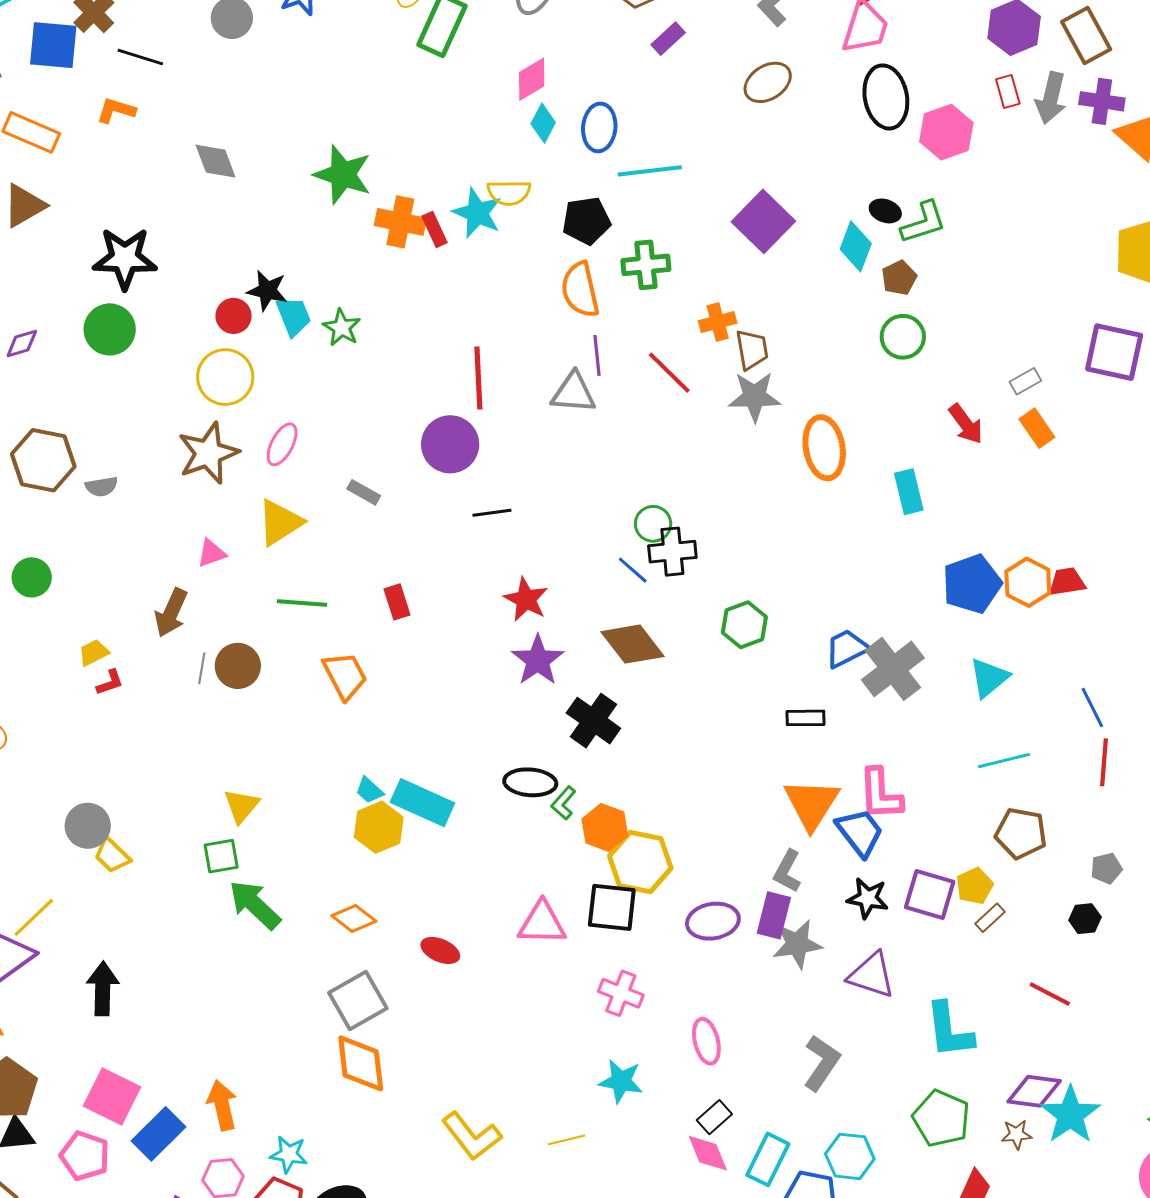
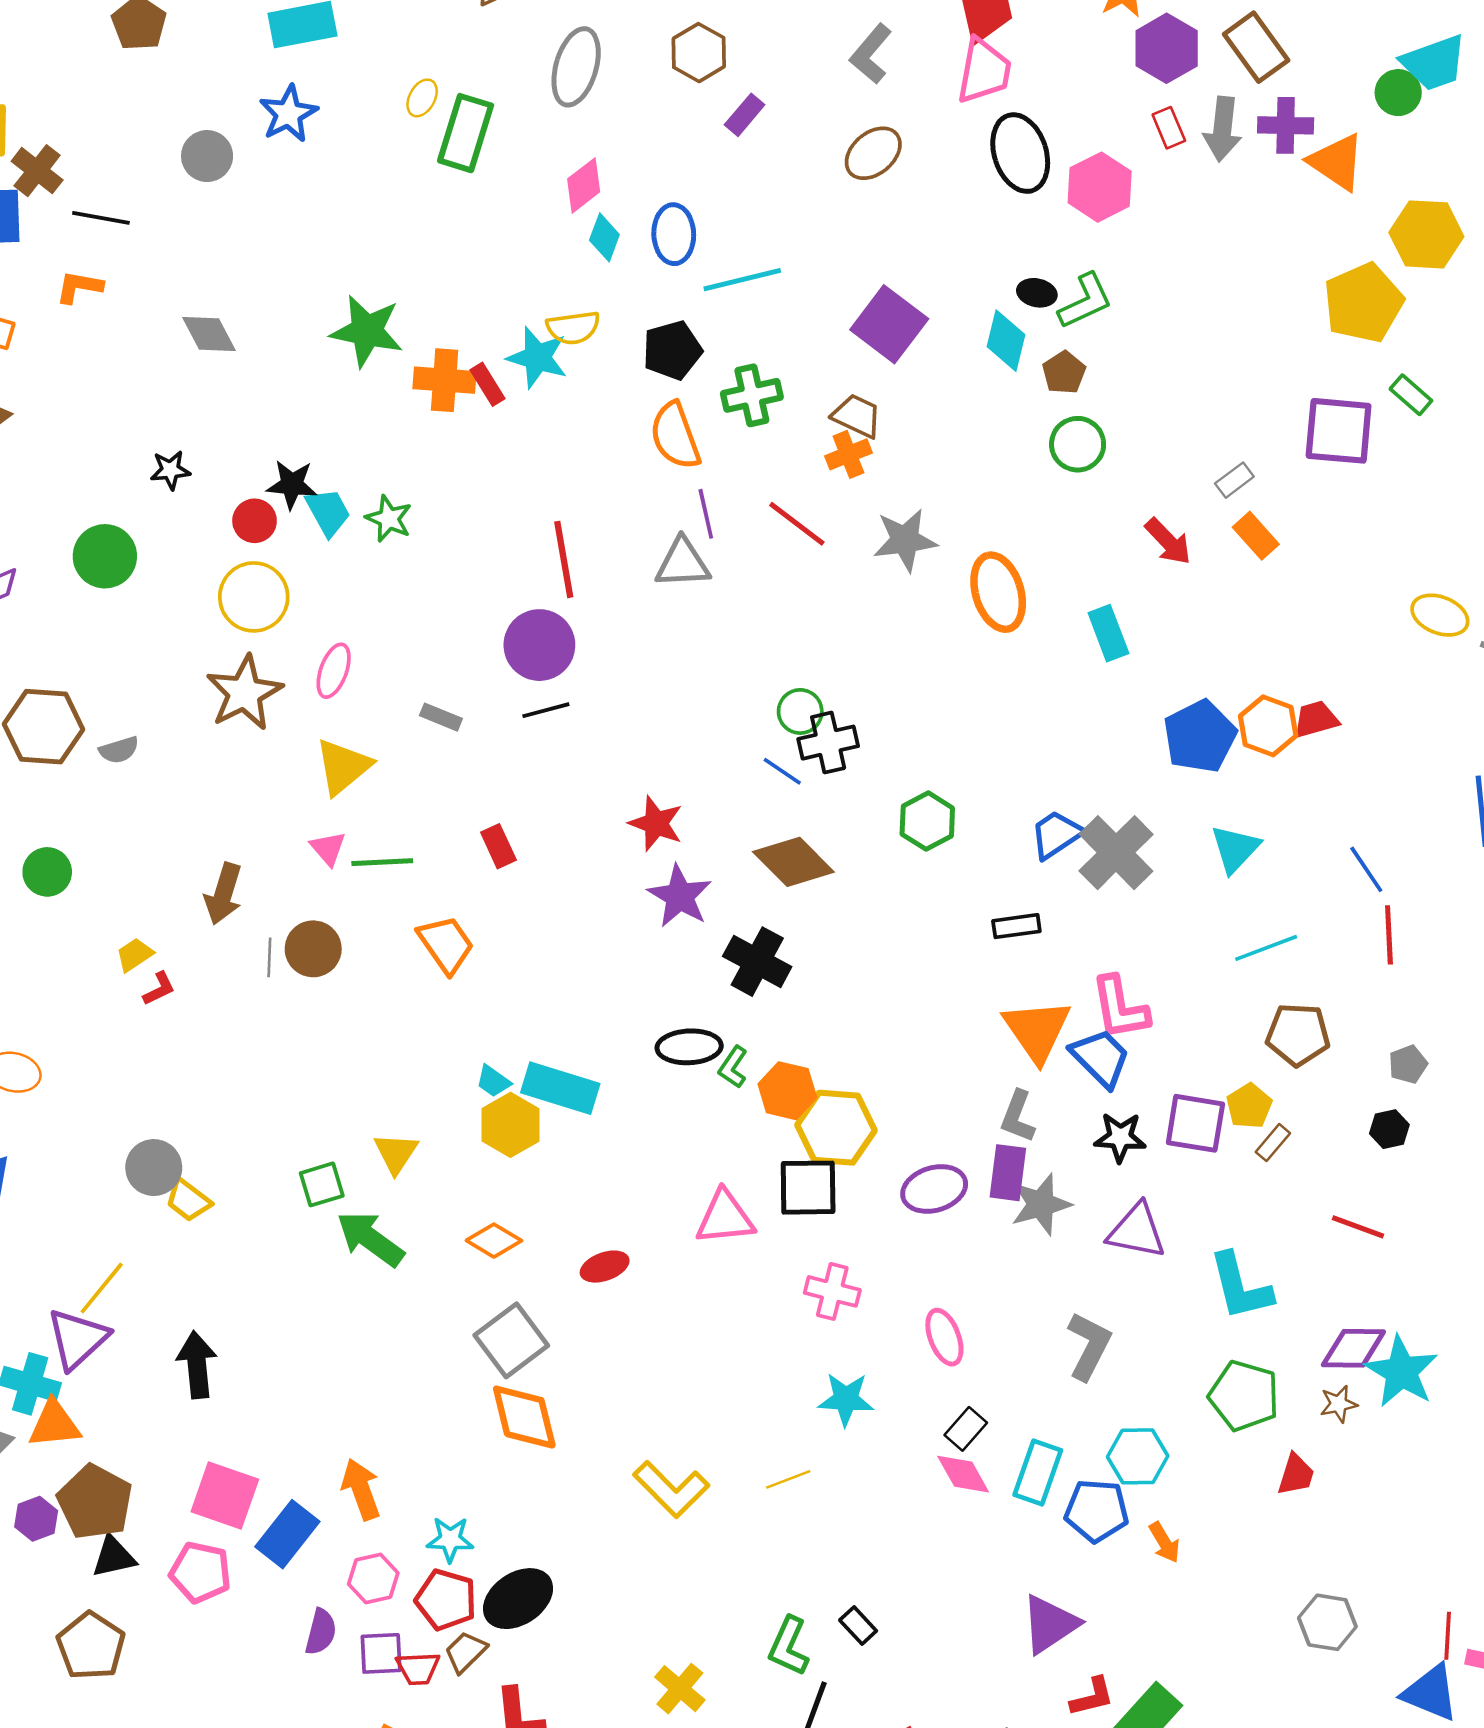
black star: (125, 258) -> (170, 470), moved, size x0.5
brown trapezoid: (752, 350) -> (857, 416), moved, turned -48
black line: (492, 513) -> (546, 710), moved
pink triangle: (211, 553) -> (328, 848), moved, turned -44
yellow triangle: (241, 806) -> (396, 1153), moved
red ellipse: (440, 950) -> (605, 1267), turned -36

